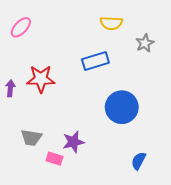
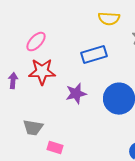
pink ellipse: (21, 27) -> (36, 42), moved
purple star: (73, 142) -> (76, 94), moved

